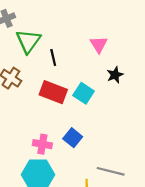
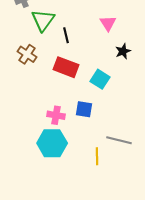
cyan square: (84, 93) -> (100, 79), moved
blue square: (73, 138) -> (84, 109), turned -30

